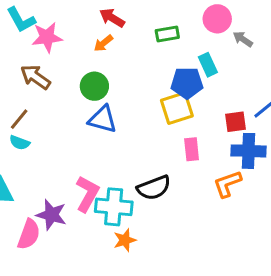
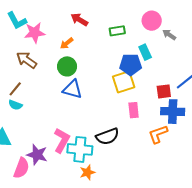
orange arrow: (103, 43) -> (67, 43), moved

